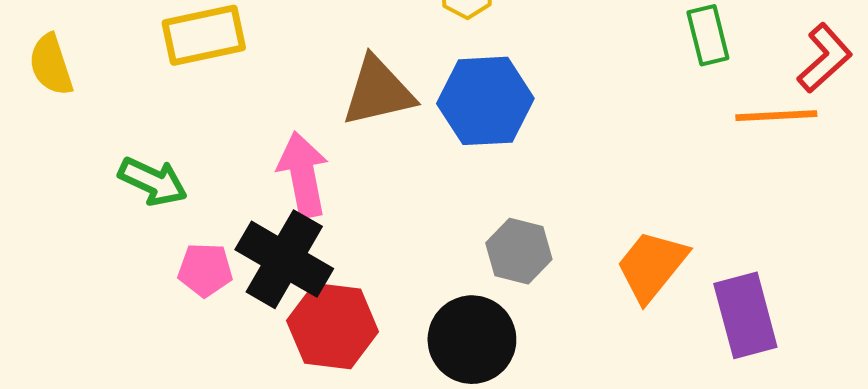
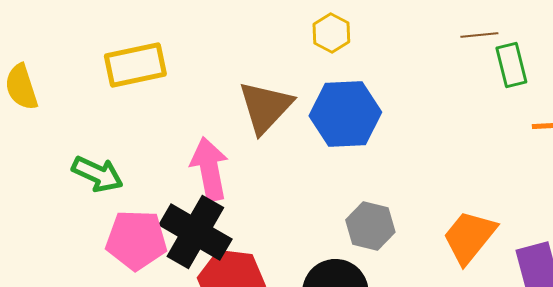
brown triangle: (378, 92) -> (265, 107), turned -34
pink pentagon: (205, 270) -> (136, 240), size x1.5

